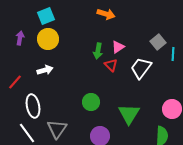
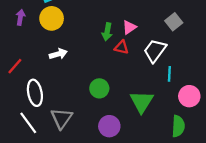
cyan line: (173, 54) -> (169, 74), moved
red triangle: (111, 65) -> (122, 47), turned -32
white arrow: (45, 70) -> (58, 54), moved

